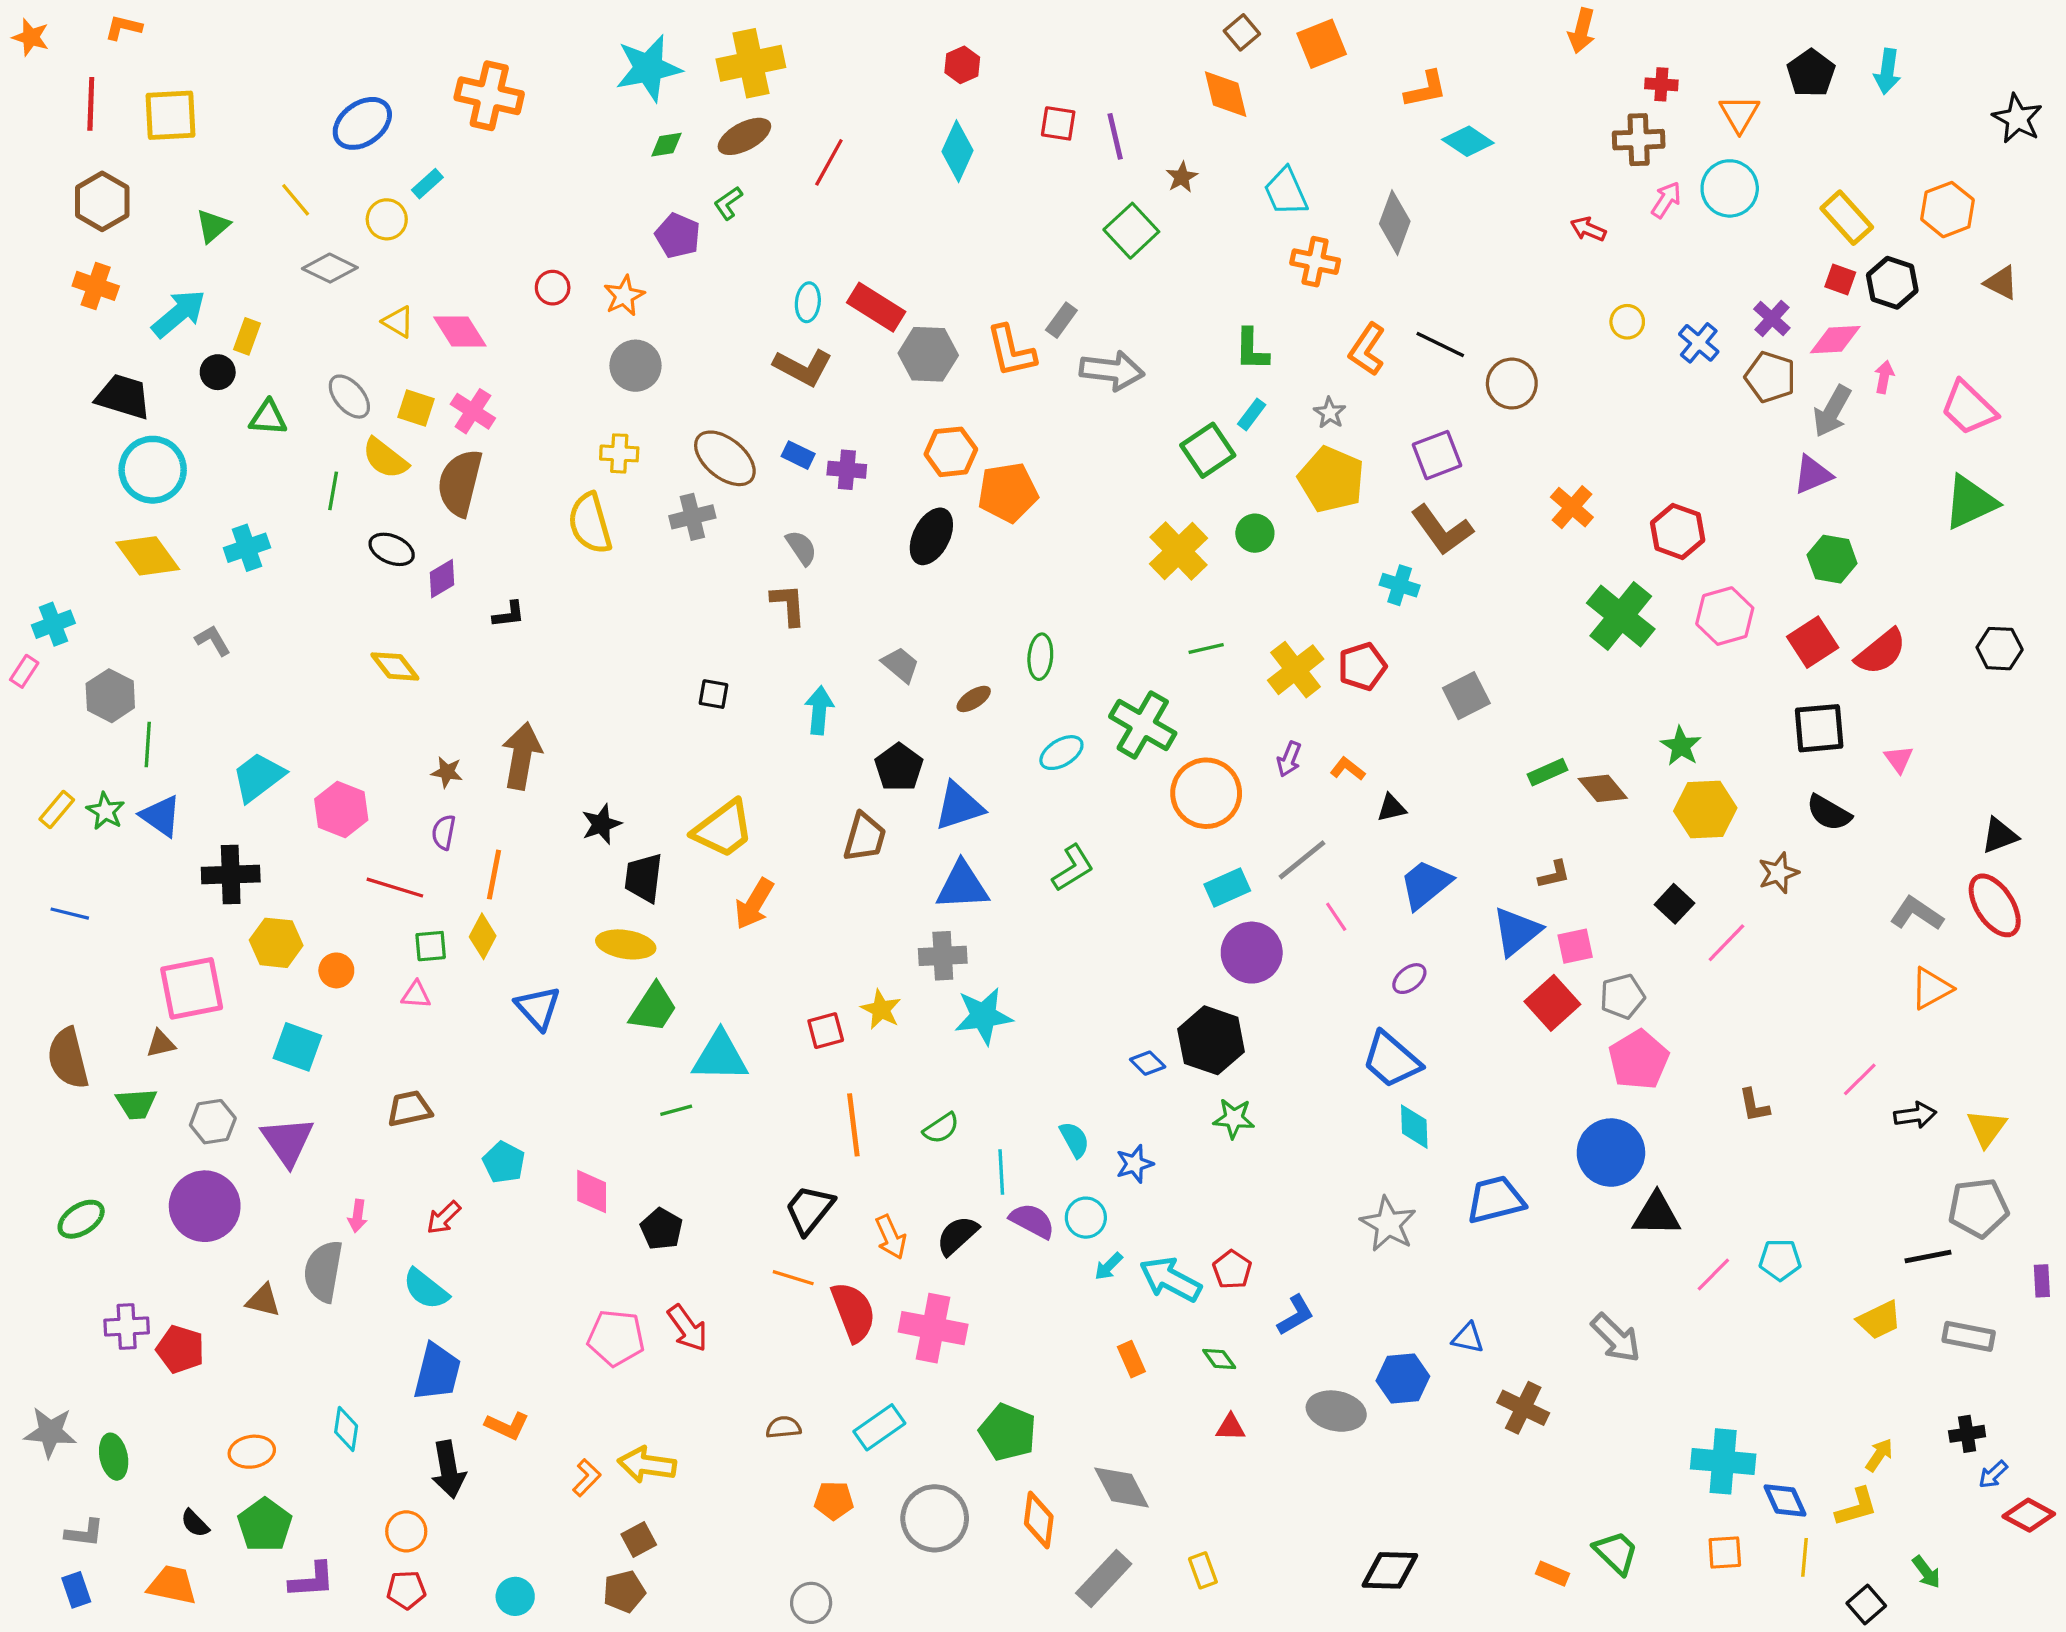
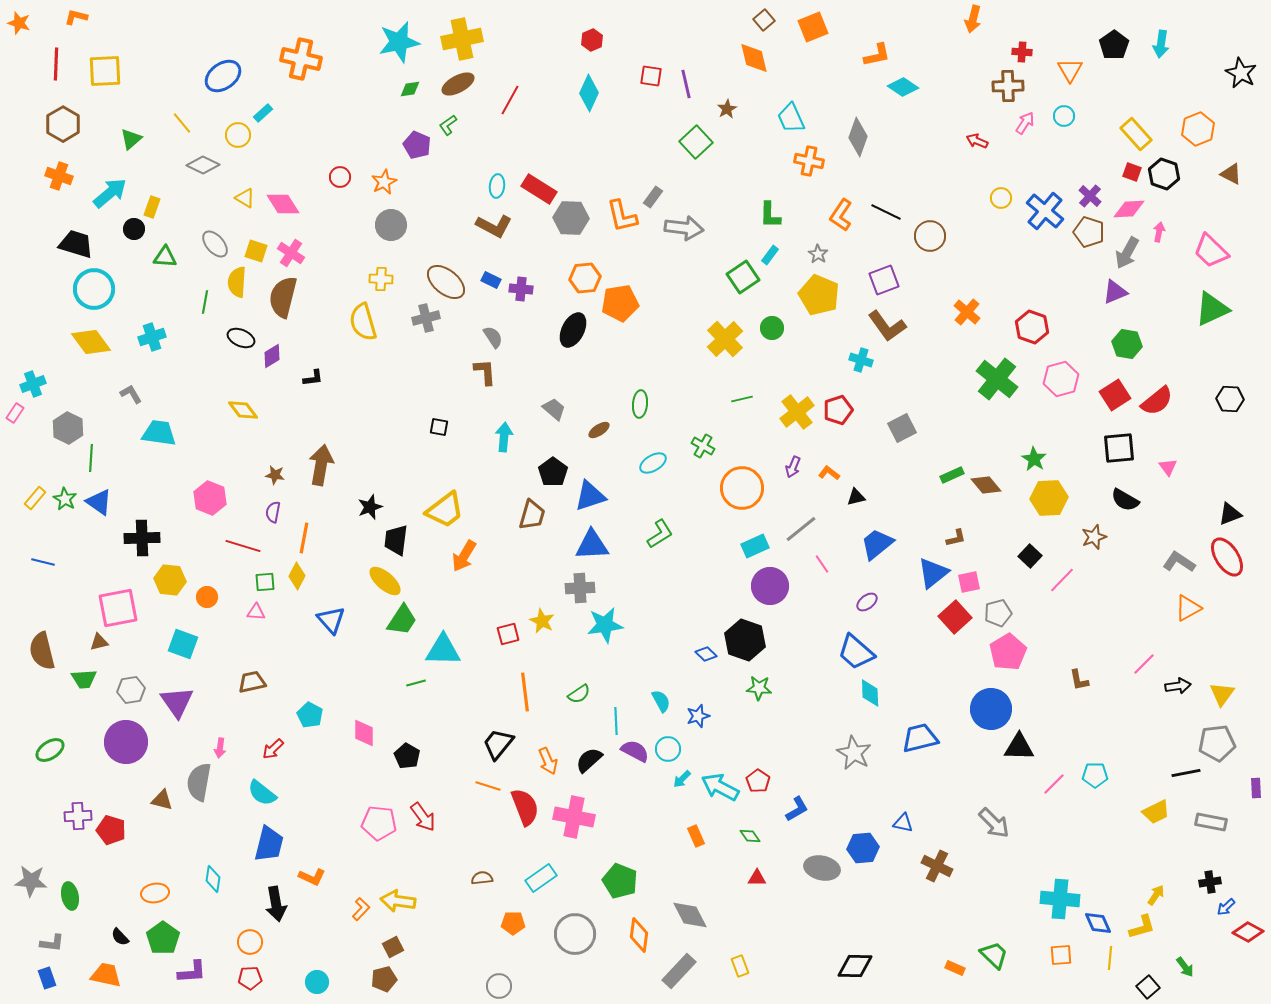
cyan circle: (1730, 188) -> (1064, 116), size x0.6
blue cross: (1699, 343) -> (1045, 211), size x1.5
yellow semicircle: (385, 458) -> (237, 282), turned 56
green cross: (1143, 725) -> (703, 446), size x0.6
cyan trapezoid: (258, 777) -> (159, 433), moved, turned 45
yellow ellipse: (626, 944) -> (385, 581), turned 32

